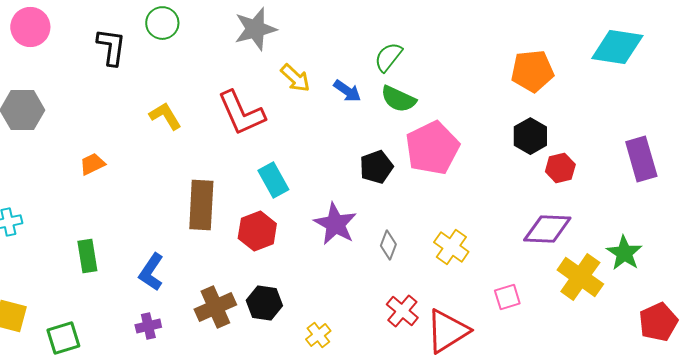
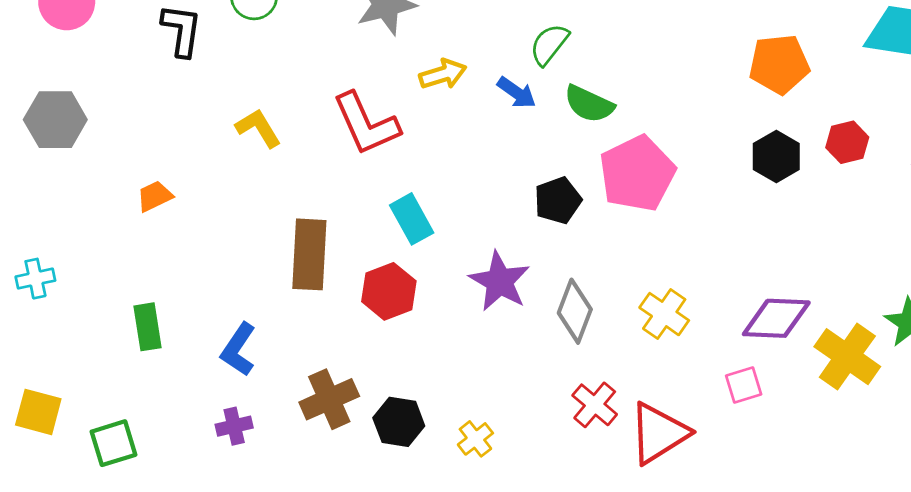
green semicircle: (388, 57) -> (549, 44), moved
yellow arrow: (295, 78) -> (443, 74), turned -60
red hexagon: (560, 168) -> (847, 142), moved
purple diamond: (547, 229) -> (776, 318), moved
gray diamond: (388, 245) -> (575, 311), size x1.5
black hexagon: (264, 303) -> (399, 422), moved

